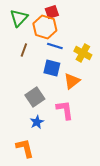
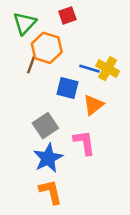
orange hexagon: (45, 27) -> (47, 48), moved
blue line: (55, 46) -> (89, 69), moved
blue star: (37, 122) -> (48, 158), size x1.6
orange L-shape: (25, 148) -> (51, 192), moved

